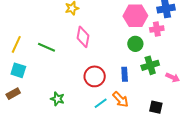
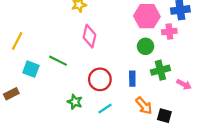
green line: (46, 47) -> (58, 61), moved
cyan square: (18, 70) -> (31, 69), moved
green star: (57, 99) -> (75, 102), moved
orange arrow: (120, 99) -> (144, 106), moved

